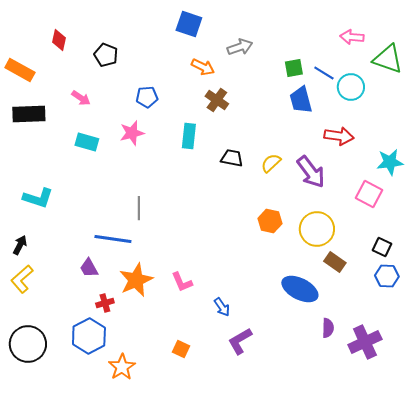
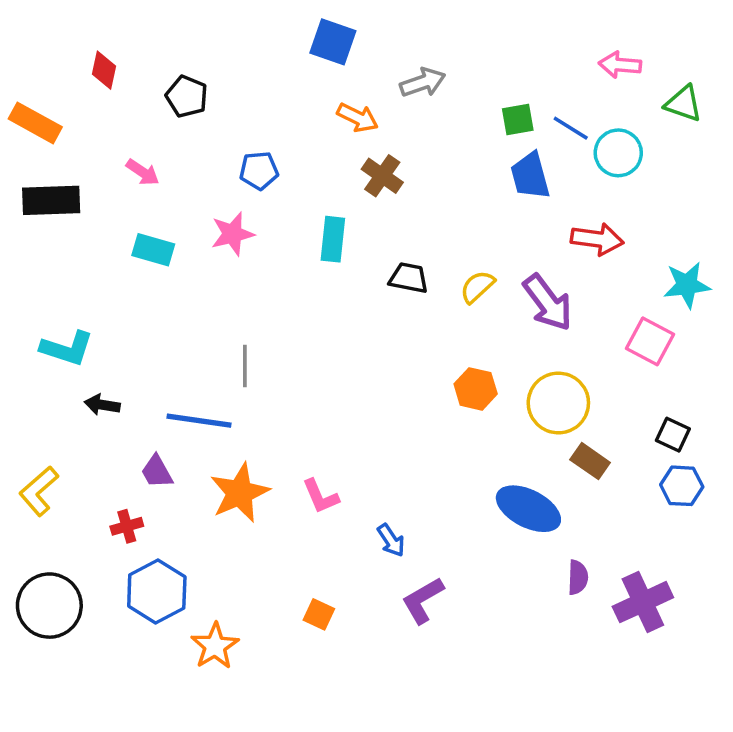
green triangle: (388, 59) -> (683, 104), size x0.7
black arrow: (20, 245) -> (102, 405), moved, turned -108
red cross: (105, 303) -> (127, 526), moved

